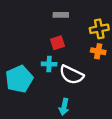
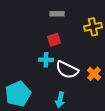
orange cross: (98, 51) -> (94, 74), moved, turned 32
cyan pentagon: (19, 79) -> (18, 94), moved

